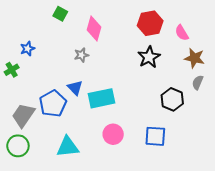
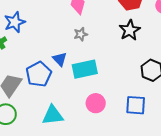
blue star: (27, 49) -> (15, 22), size x1.5
gray star: (81, 55) -> (81, 34), moved

